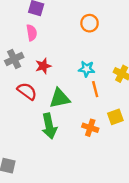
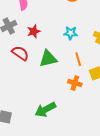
orange line: (95, 89) -> (78, 59), moved
green arrow: (49, 126) -> (45, 110), moved, turned 75

